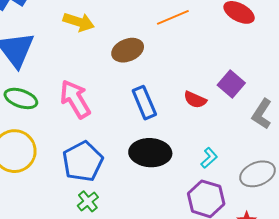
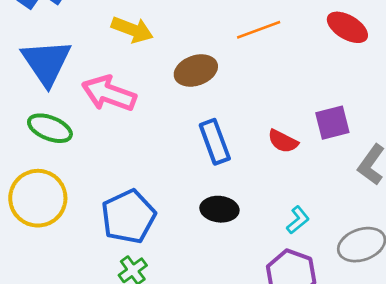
purple square: (231, 84) -> (332, 123), turned 32
pink arrow: (75, 99) -> (109, 94), moved, turned -42
black ellipse: (150, 153) -> (219, 209), size x0.7

